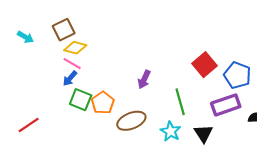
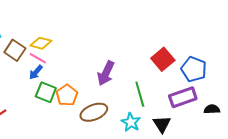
brown square: (64, 30) -> (15, 50), moved, turned -30
purple arrow: (144, 79) -> (106, 73), size x1.4

